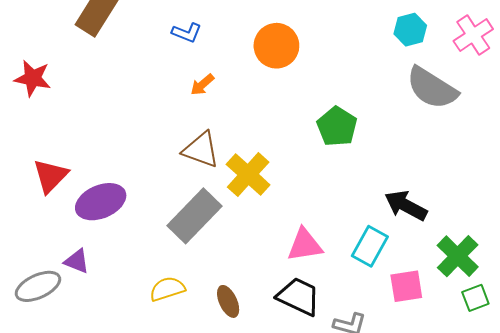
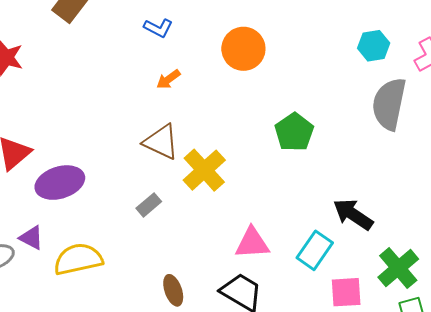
gray semicircle: (432, 88) -> (389, 104), turned 64
gray rectangle: (195, 216) -> (149, 205), size x0.5
yellow semicircle: (167, 289) -> (78, 259), moved, size x1.4

